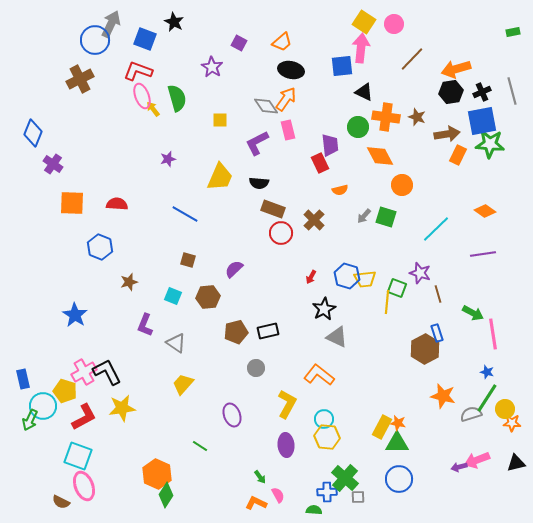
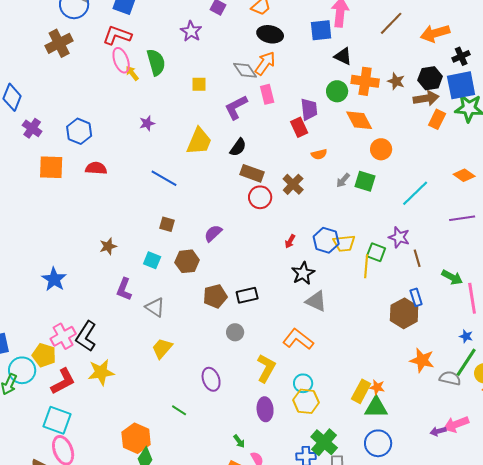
black hexagon: (451, 92) -> (430, 78), moved
black semicircle: (259, 183) -> (238, 147), turned -60
blue hexagon: (100, 247) -> (79, 131), moved
black L-shape: (107, 372) -> (86, 336), turned -120
gray semicircle: (471, 414) -> (450, 378), turned 30

